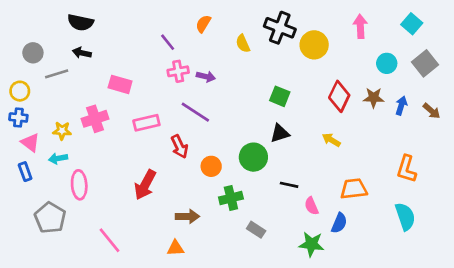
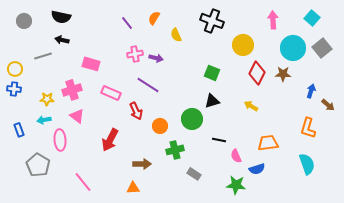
purple line: (168, 42) -> (127, 23), moved
yellow semicircle: (243, 44) -> (176, 35), moved
yellow circle: (314, 45) -> (243, 45), moved
gray circle: (33, 53) -> (24, 21), moved
cyan circle: (387, 63) -> (293, 48), size x1.6
blue arrow: (401, 106) -> (311, 91), moved
brown arrow: (432, 111) -> (328, 105), moved
pink rectangle: (146, 123) -> (111, 93), turned 36
pink triangle: (30, 143) -> (77, 116), moved
blue semicircle: (339, 223) -> (257, 169), turned 49

